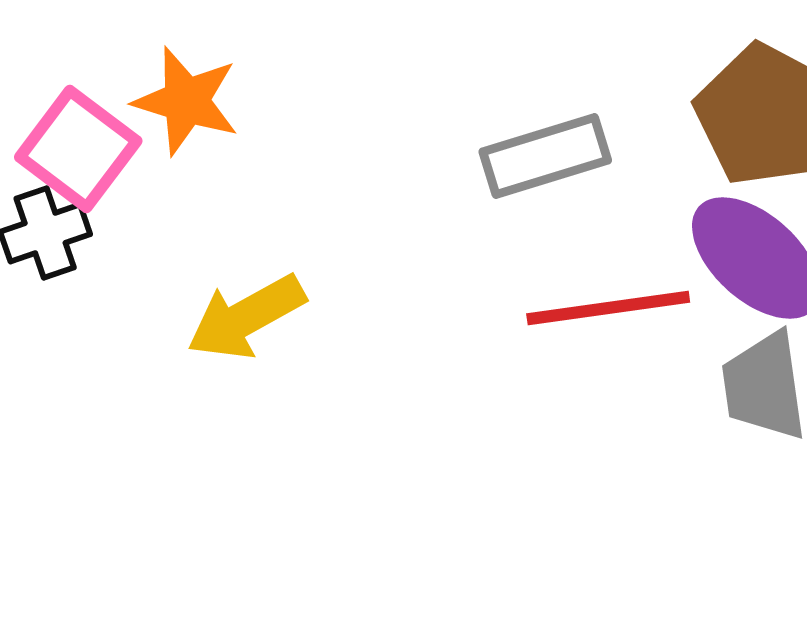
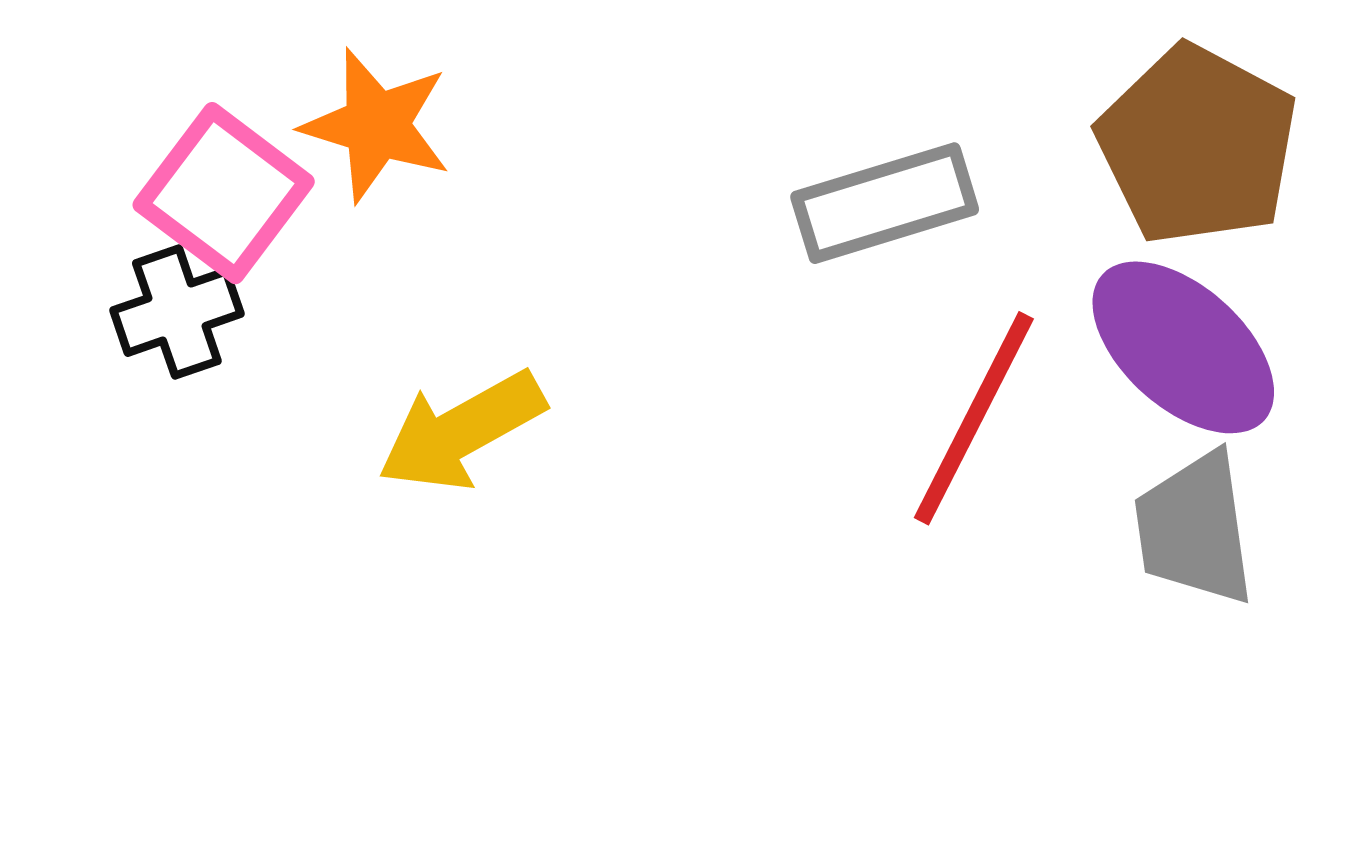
red line: (608, 308) -> (974, 418), turned -55

